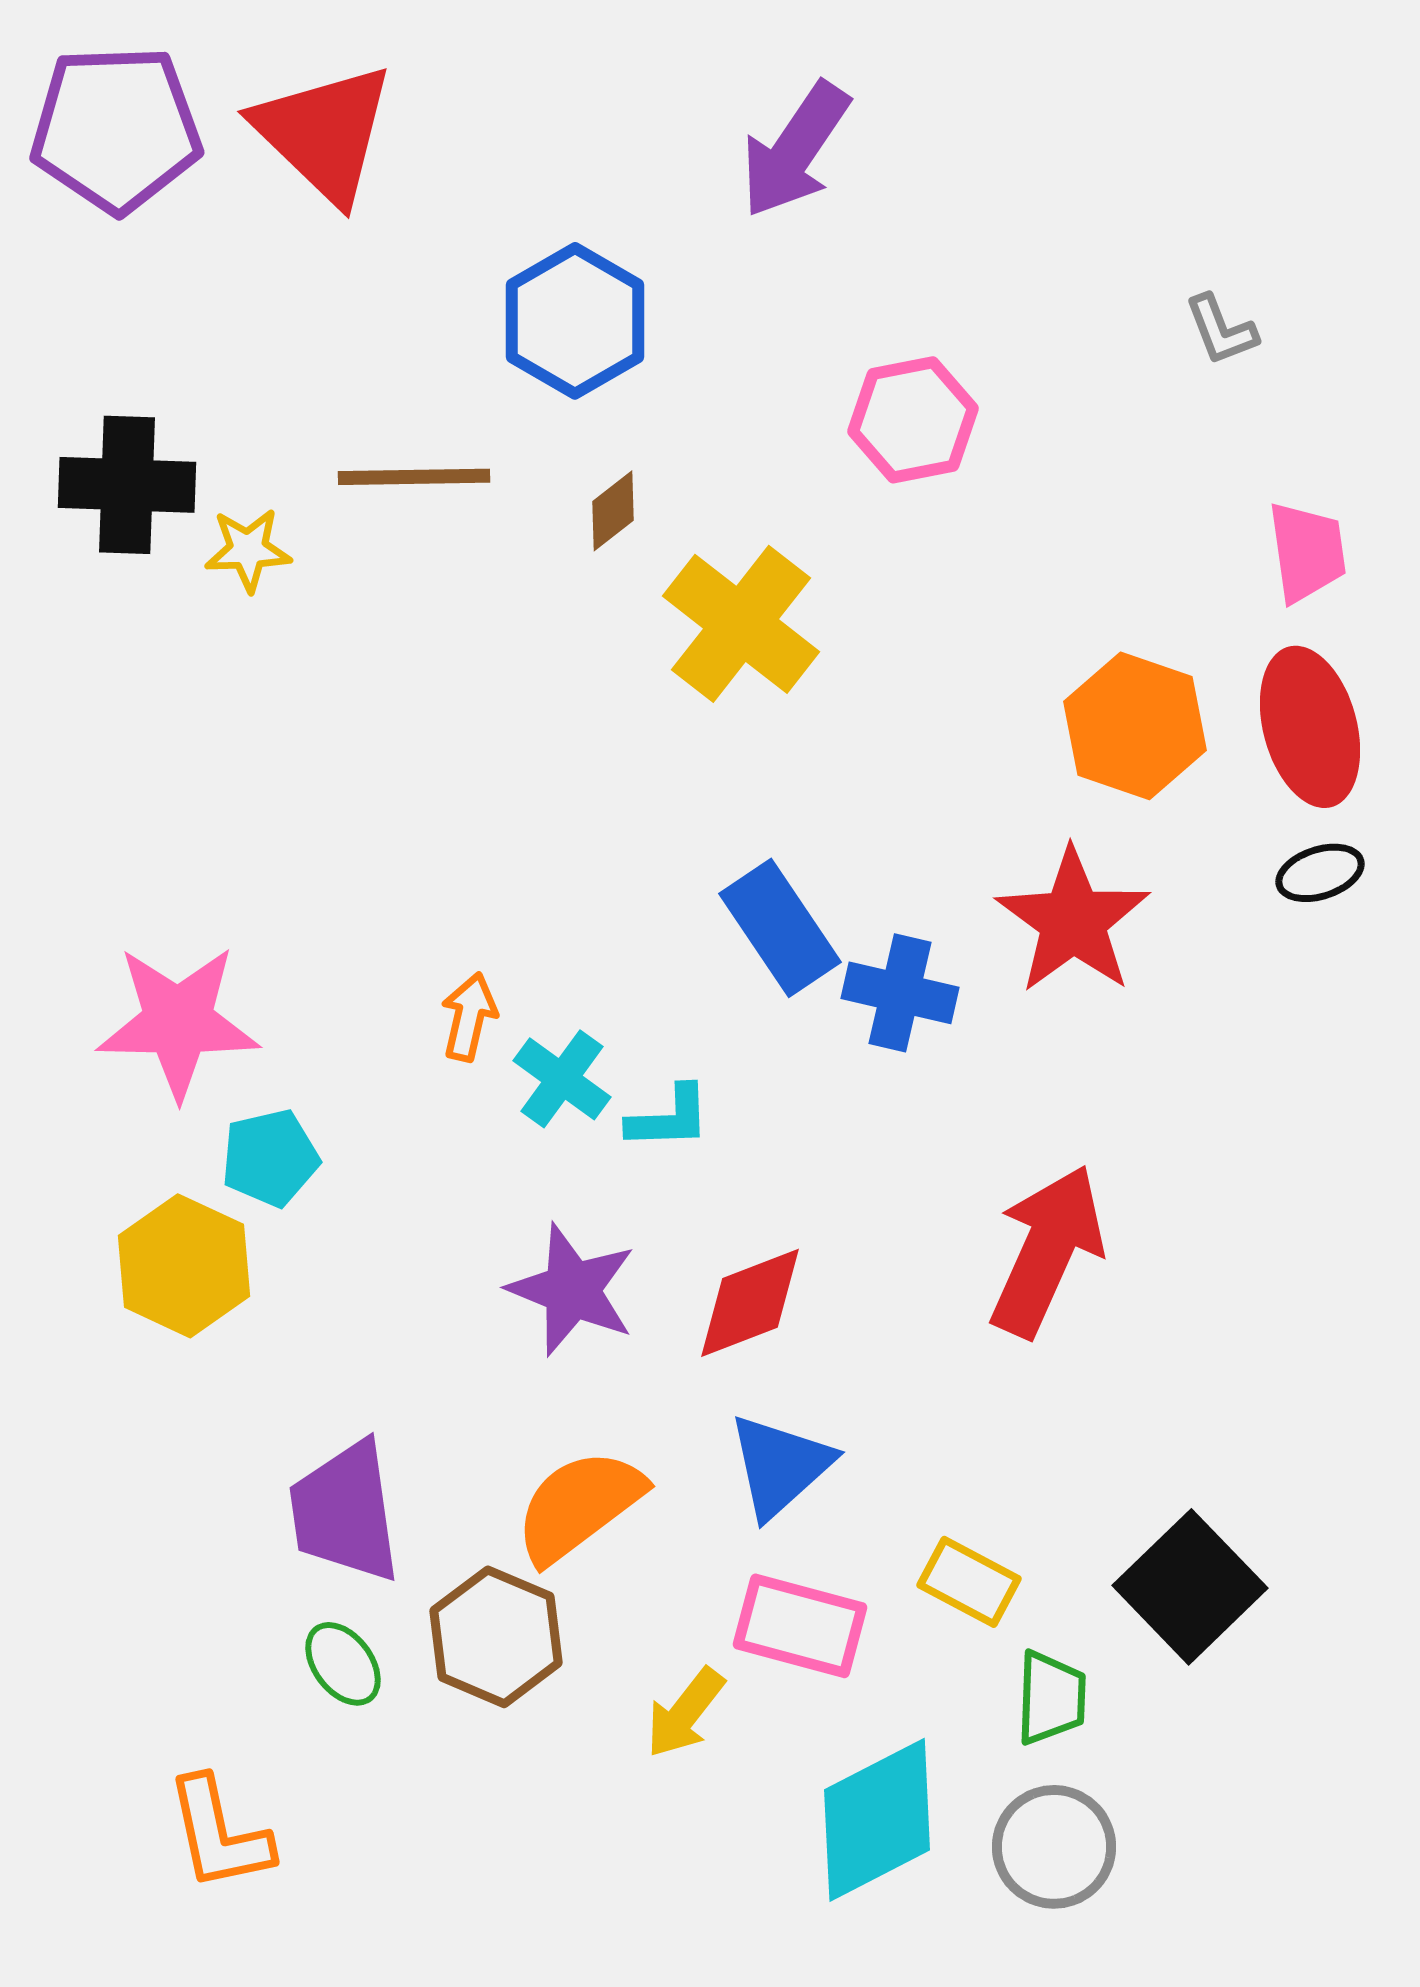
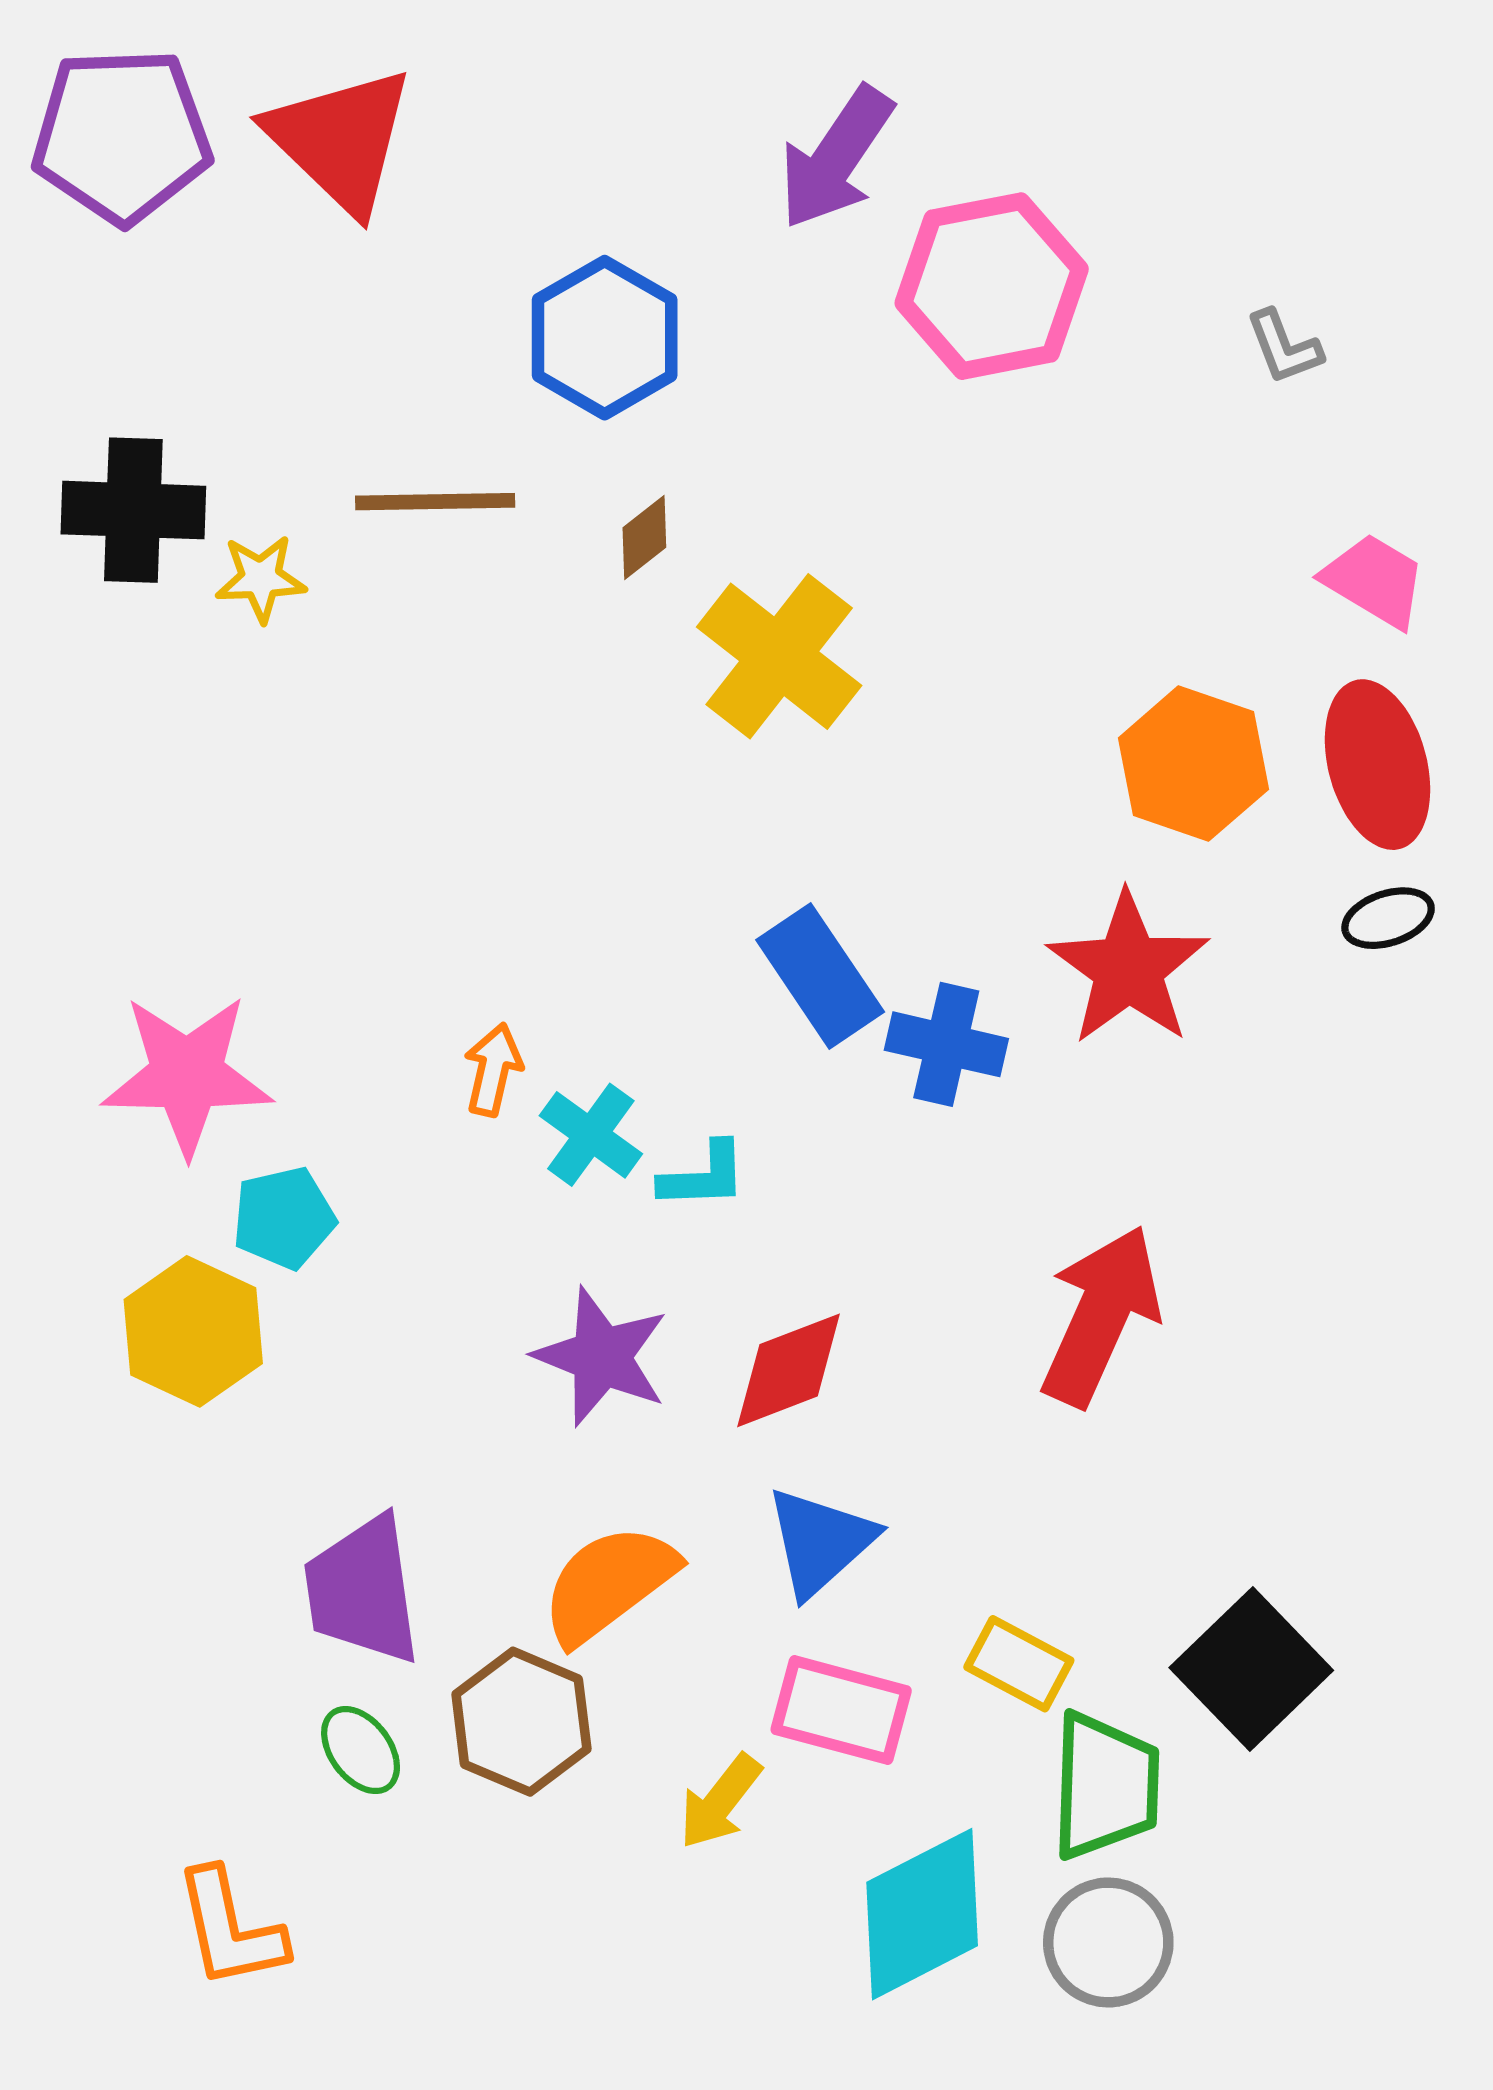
pink hexagon: (913, 420) -> (992, 286), moved, size x1.4
pink trapezoid: (1307, 552) -> (1374, 581), turned -51
green trapezoid: (1051, 1698) -> (1105, 1786), size x1.5

